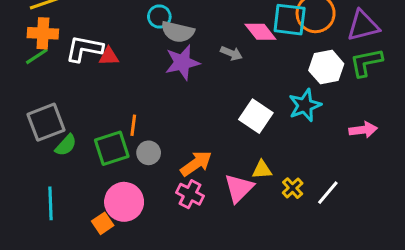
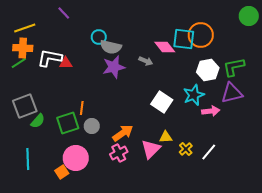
purple triangle: (363, 26) -> (232, 93), moved
pink arrow: (363, 130) -> (211, 111), moved
pink cross: (190, 194) -> (119, 153), turned 36

